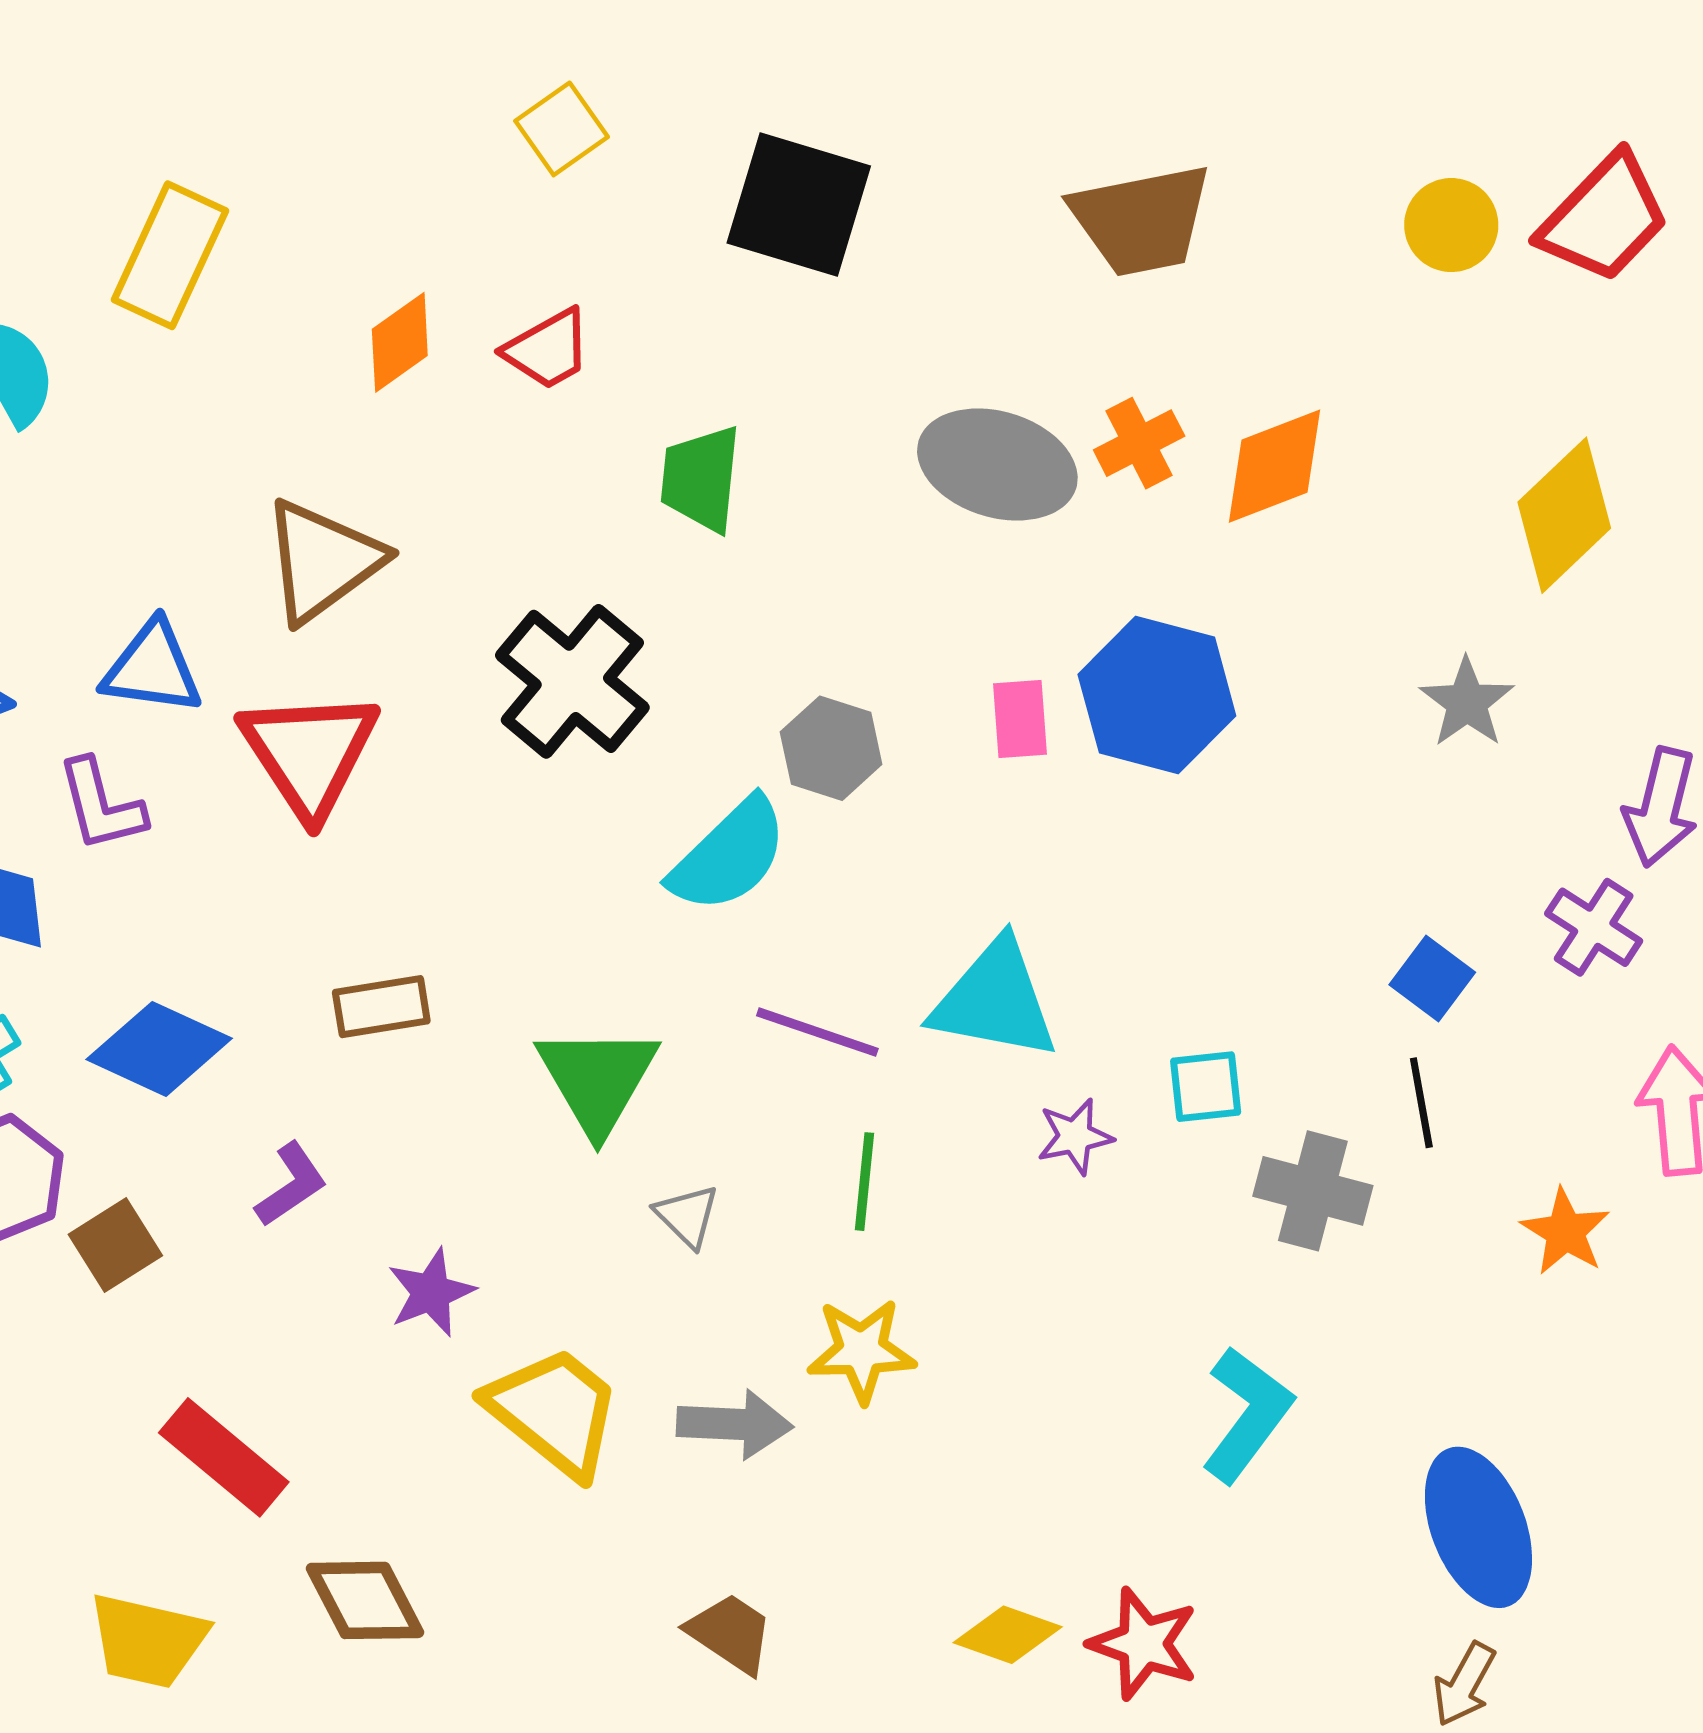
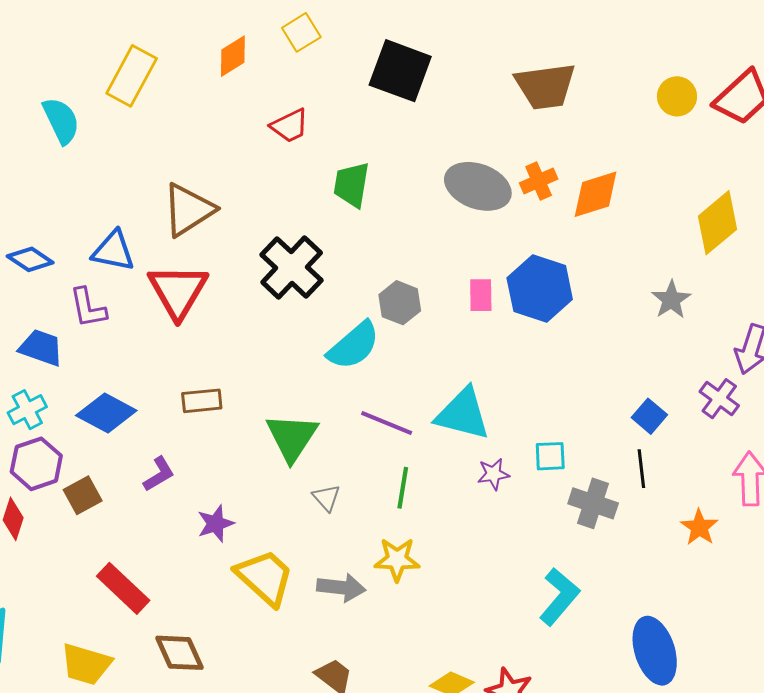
orange diamond: (400, 342) -> (233, 56), moved

